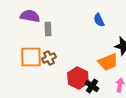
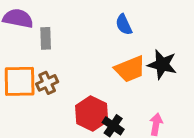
orange trapezoid: (108, 62) -> (130, 69), moved

